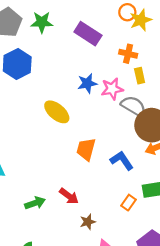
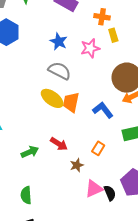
blue star: (87, 83) -> (59, 41), moved, turned -30
gray semicircle: (134, 106) -> (60, 71), moved
yellow ellipse: (57, 112) -> (52, 98), moved
orange rectangle: (128, 203) -> (98, 148), moved

